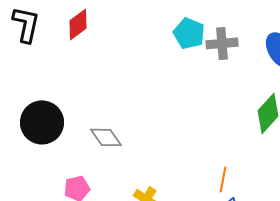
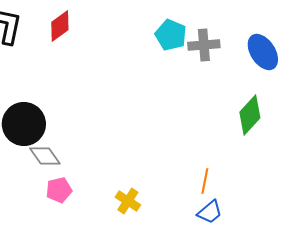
gray diamond: (106, 137) -> (45, 156), moved

